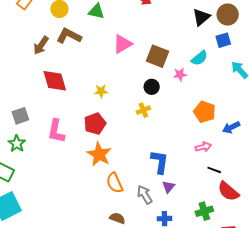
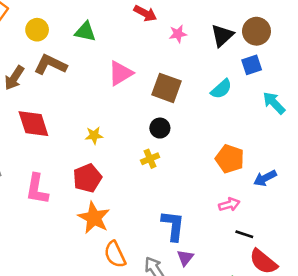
pink star: (180, 74) -> (178, 34), moved

